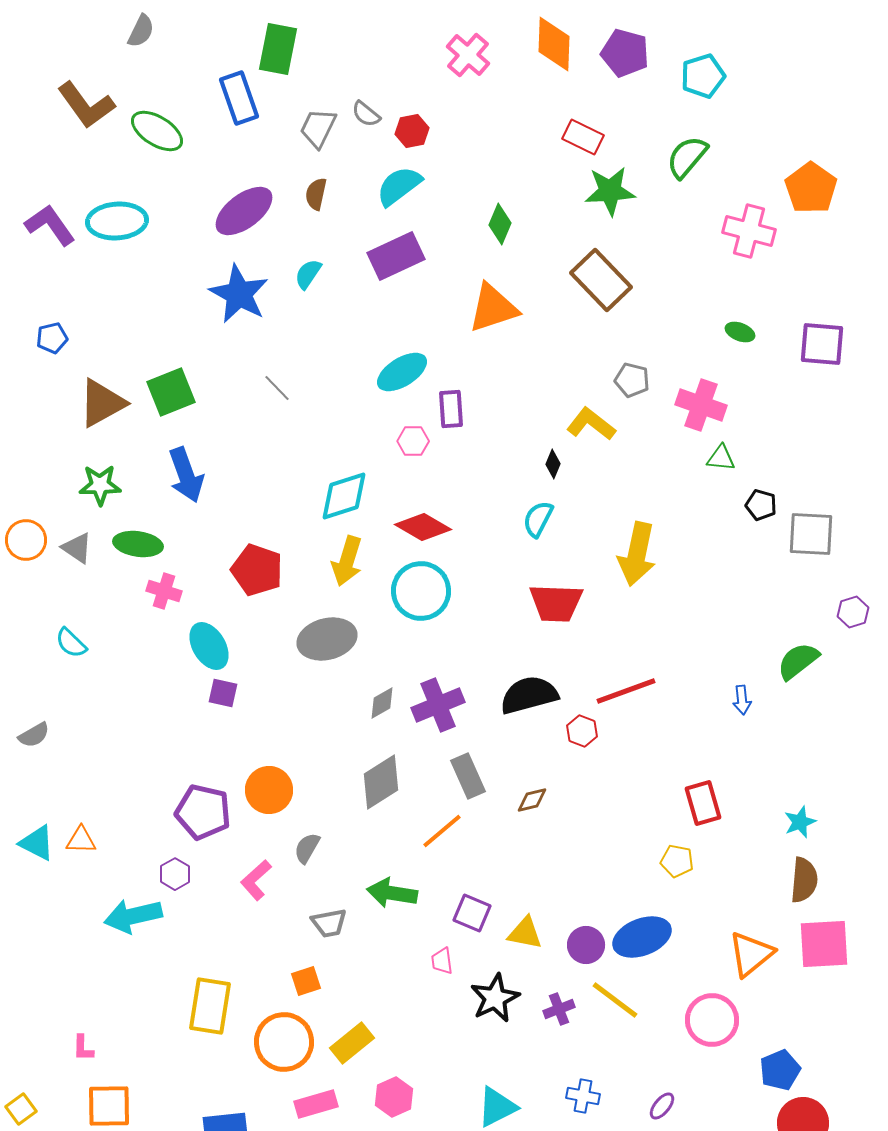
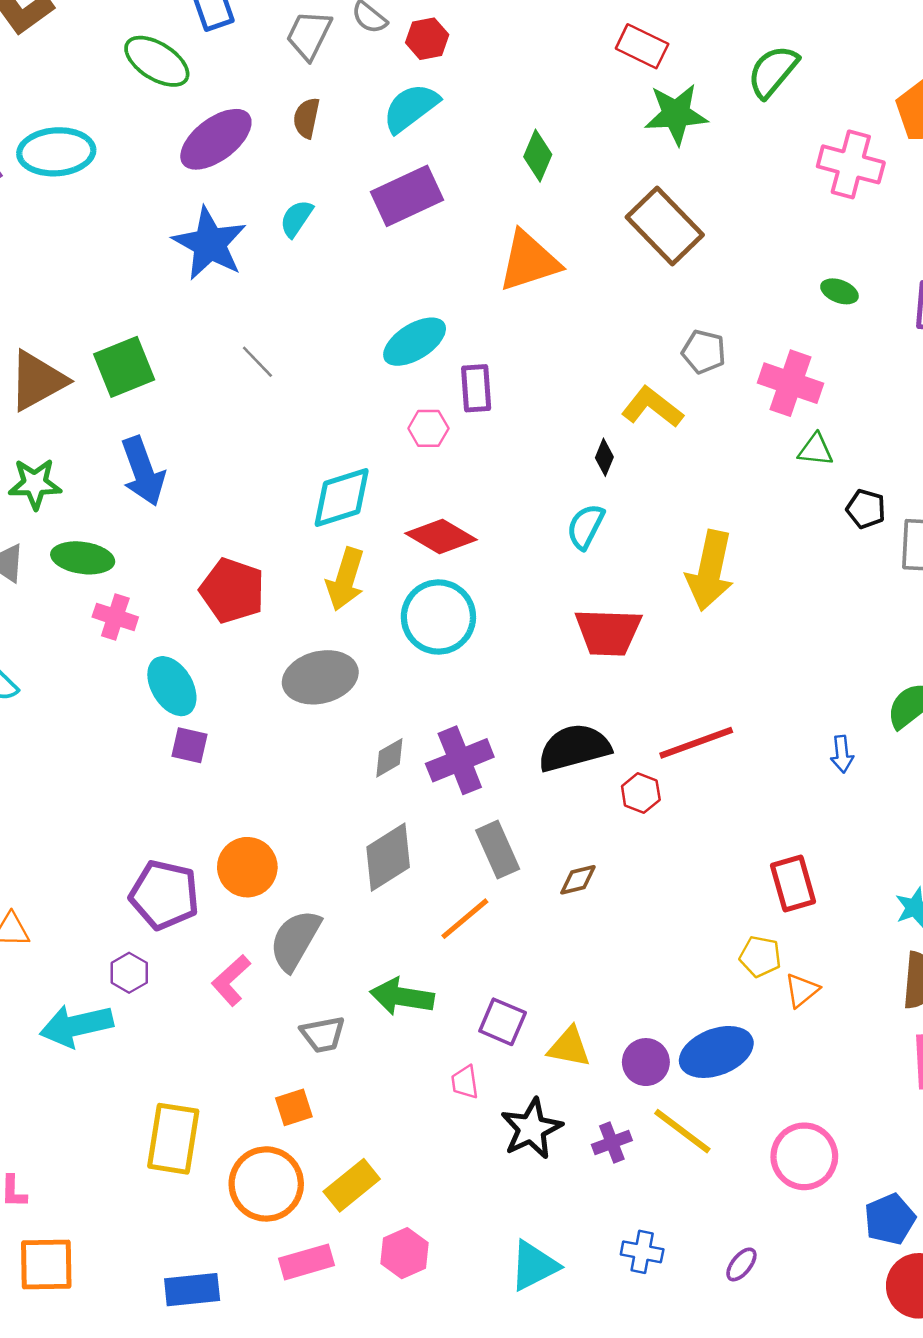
green ellipse: (157, 131) -> (157, 61), moved
gray semicircle: (307, 848) -> (295, 940), size x1.6
orange triangle: (751, 954) -> (802, 990), moved, size x0.6

